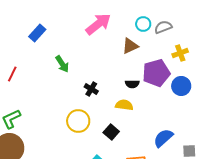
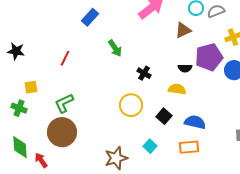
blue semicircle: (163, 138) -> (195, 122), moved, turned 55

